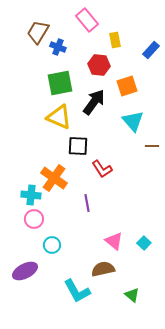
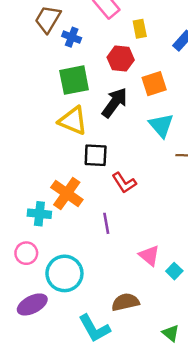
pink circle: (34, 219) -> (26, 253), moved
pink triangle: (114, 241) -> (149, 256), moved
cyan circle: (52, 245) -> (64, 273), size x1.8
green triangle: (132, 295) -> (171, 333), moved

